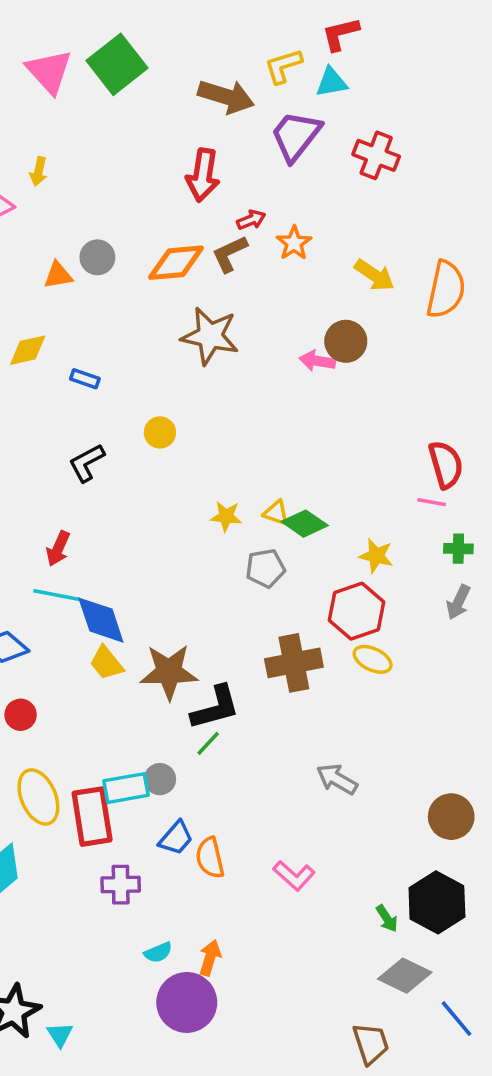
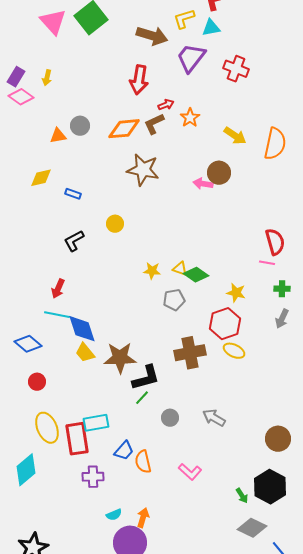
gray circle: (160, 779) -> (170, 418), moved

